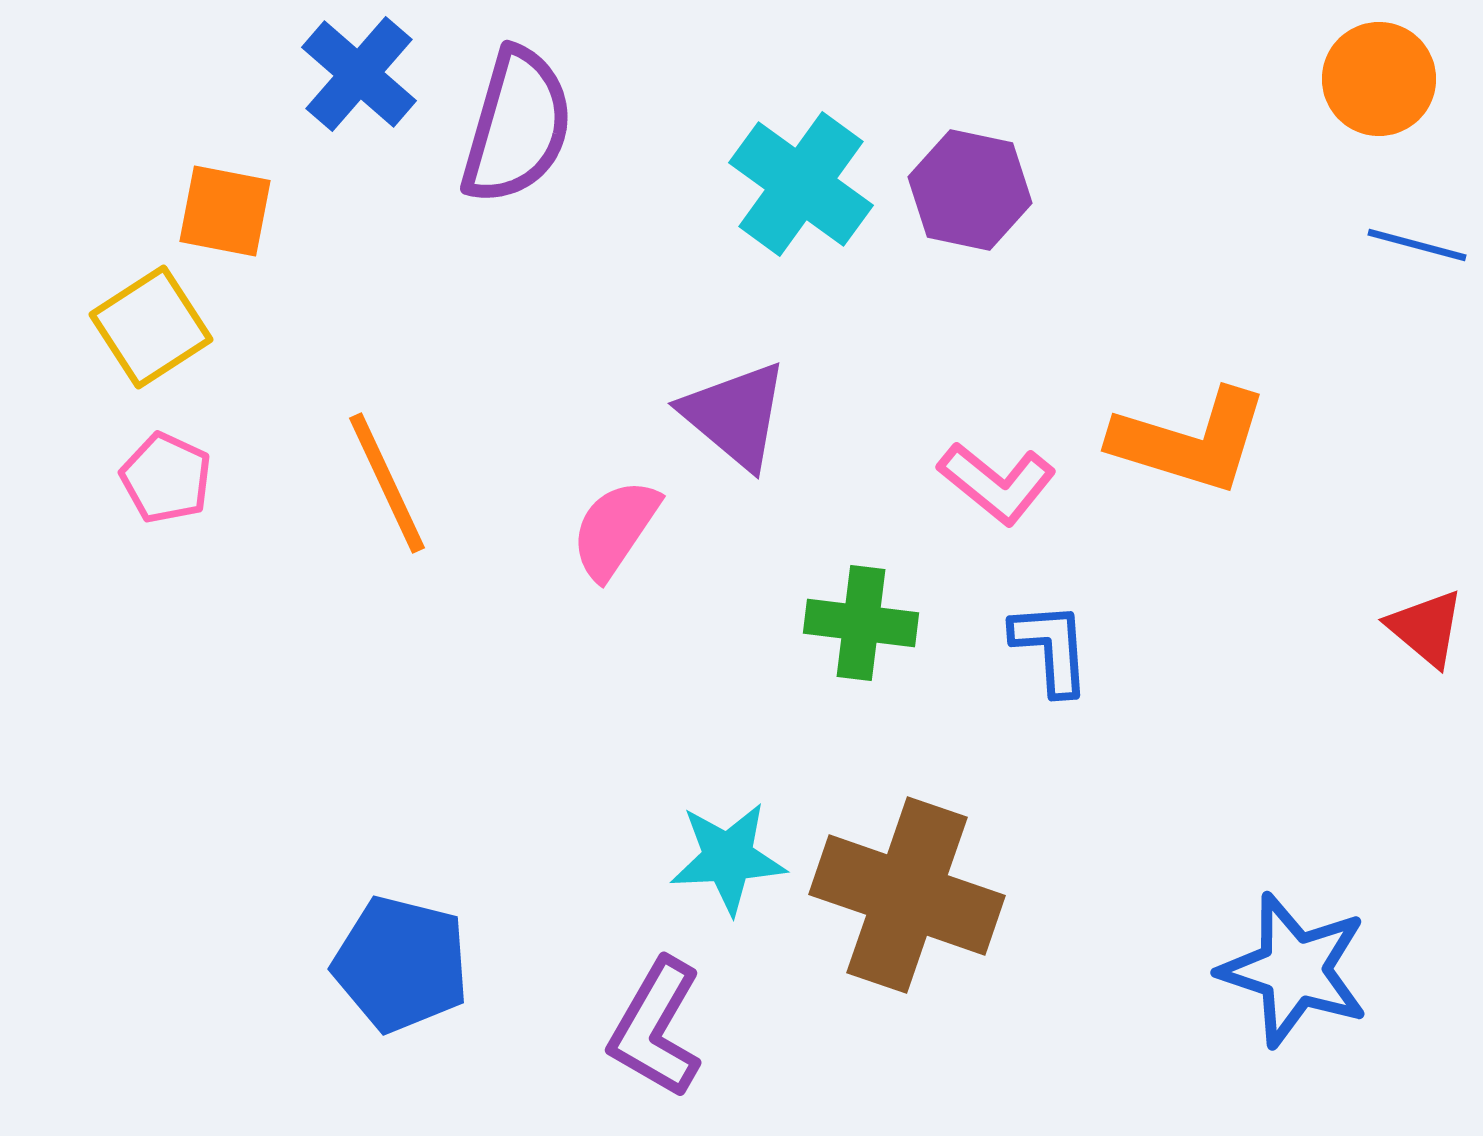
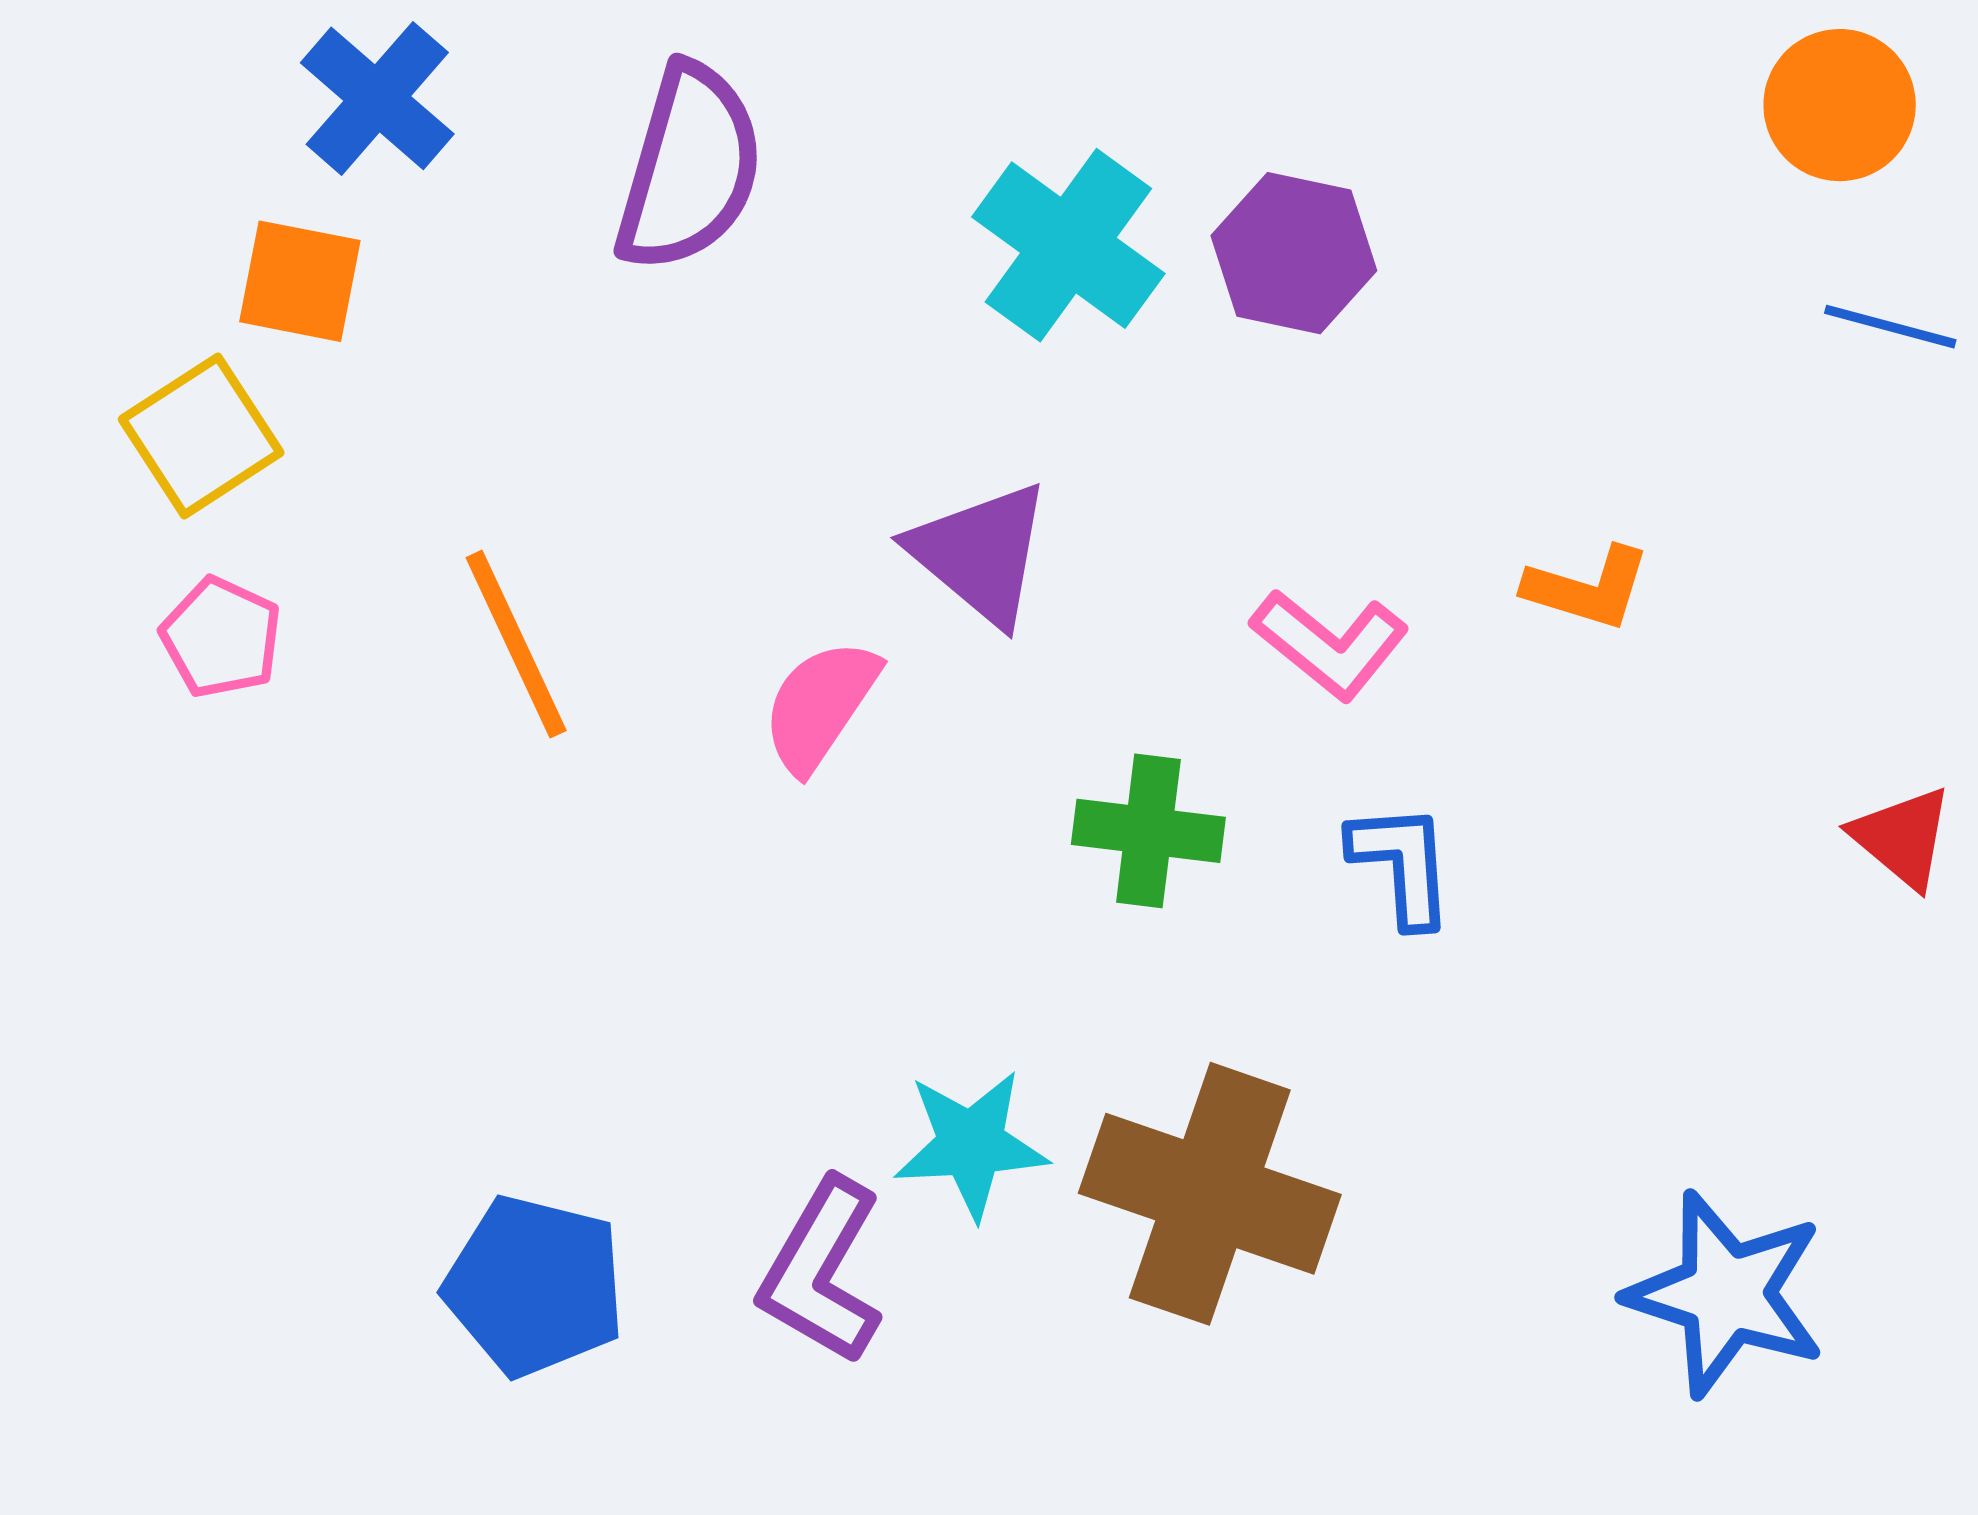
blue cross: (359, 74) -> (377, 98), moved
orange L-shape: (1190, 441) -> (1587, 588), size x0.6
purple L-shape: (656, 1028) -> (822, 1271), moved

